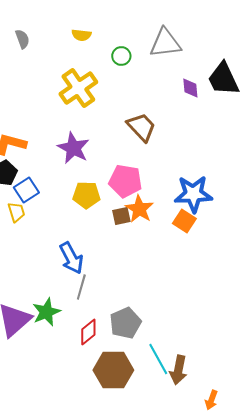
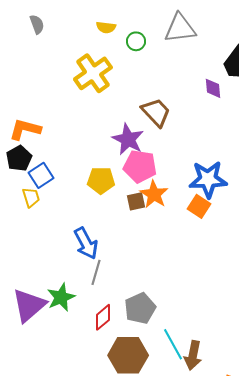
yellow semicircle: (81, 35) -> (106, 27), moved
purple diamond: (190, 88) -> (213, 88), moved
purple star: (73, 148) -> (128, 139), moved

